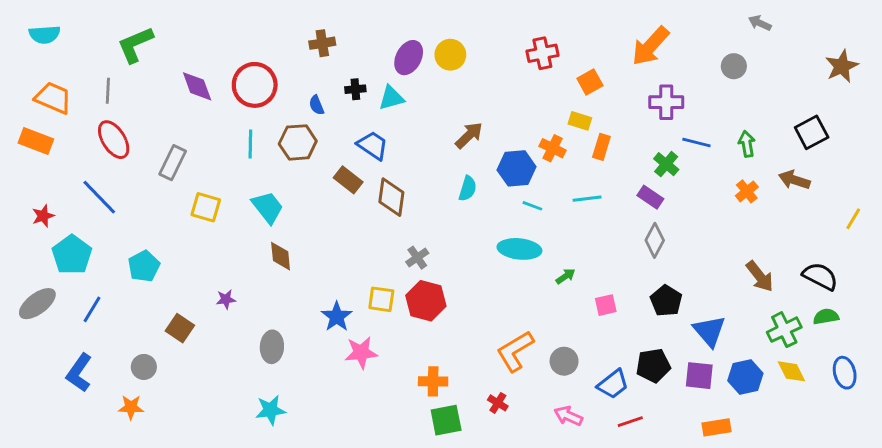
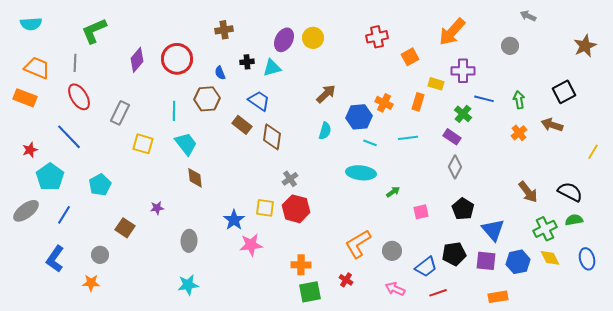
purple diamond: (197, 86) -> (137, 60), turned 60
yellow rectangle: (580, 121) -> (436, 84), moved
cyan line: (250, 144) -> (174, 111), moved

